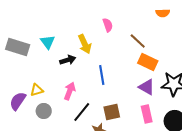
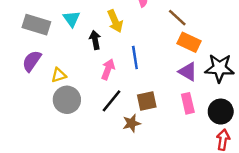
black arrow: (68, 60) -> (95, 40), turned -84
pink arrow: (70, 91) -> (108, 69), moved
purple semicircle: (18, 101) -> (32, 61), moved
gray circle: (44, 111) -> (67, 100), size x1.5

